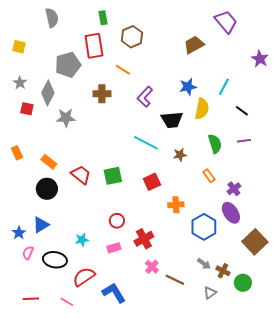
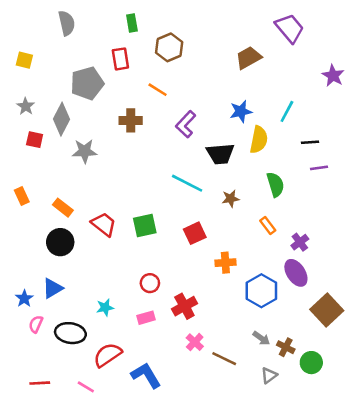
red rectangle: (94, 46) -> (120, 59), size x0.7
black line: (242, 111) -> (310, 142), turned -40
purple line: (244, 141) -> (319, 168), moved

